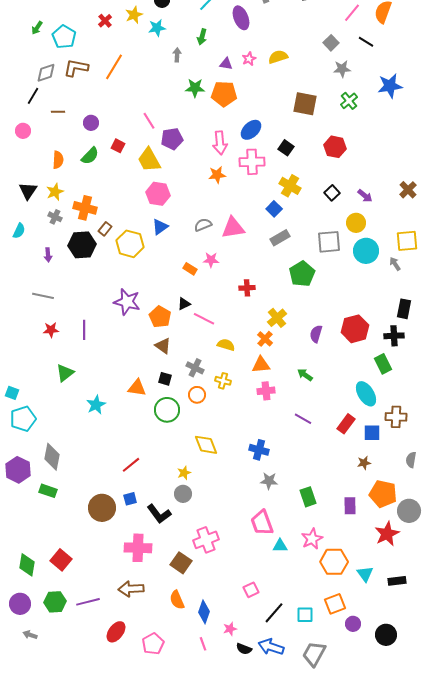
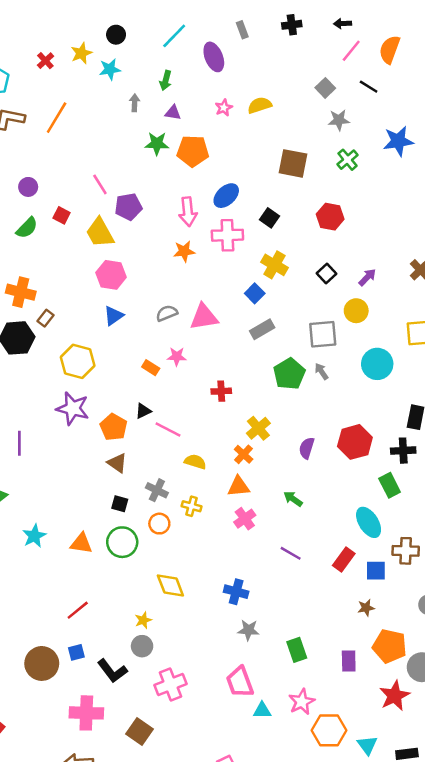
purple triangle: (226, 64) -> (173, 113), moved
purple arrow: (365, 196) -> (367, 277), turned -84
yellow hexagon: (130, 244) -> (78, 361), moved
cyan circle: (366, 251) -> (377, 364), moved
gray arrow: (395, 264) -> (322, 371), moved
orange triangle: (137, 388) -> (81, 543), moved
pink cross: (266, 391) -> (245, 519), turned -30
pink cross: (206, 540) -> (170, 685), moved

